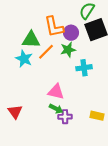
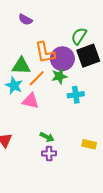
purple circle: (71, 33) -> (62, 59), size x1.5
pink triangle: (56, 92) -> (30, 101), moved
purple cross: (65, 117) -> (49, 153), moved

